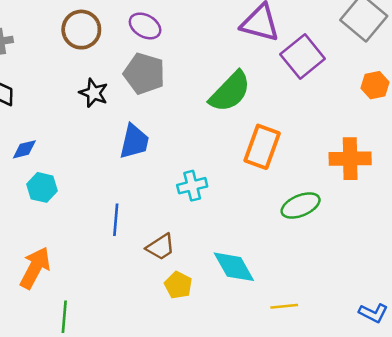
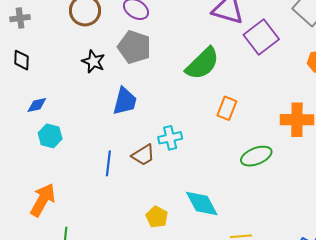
orange rectangle: (262, 147) -> (227, 108), size x0.7
brown trapezoid: (161, 247) -> (143, 155), moved

